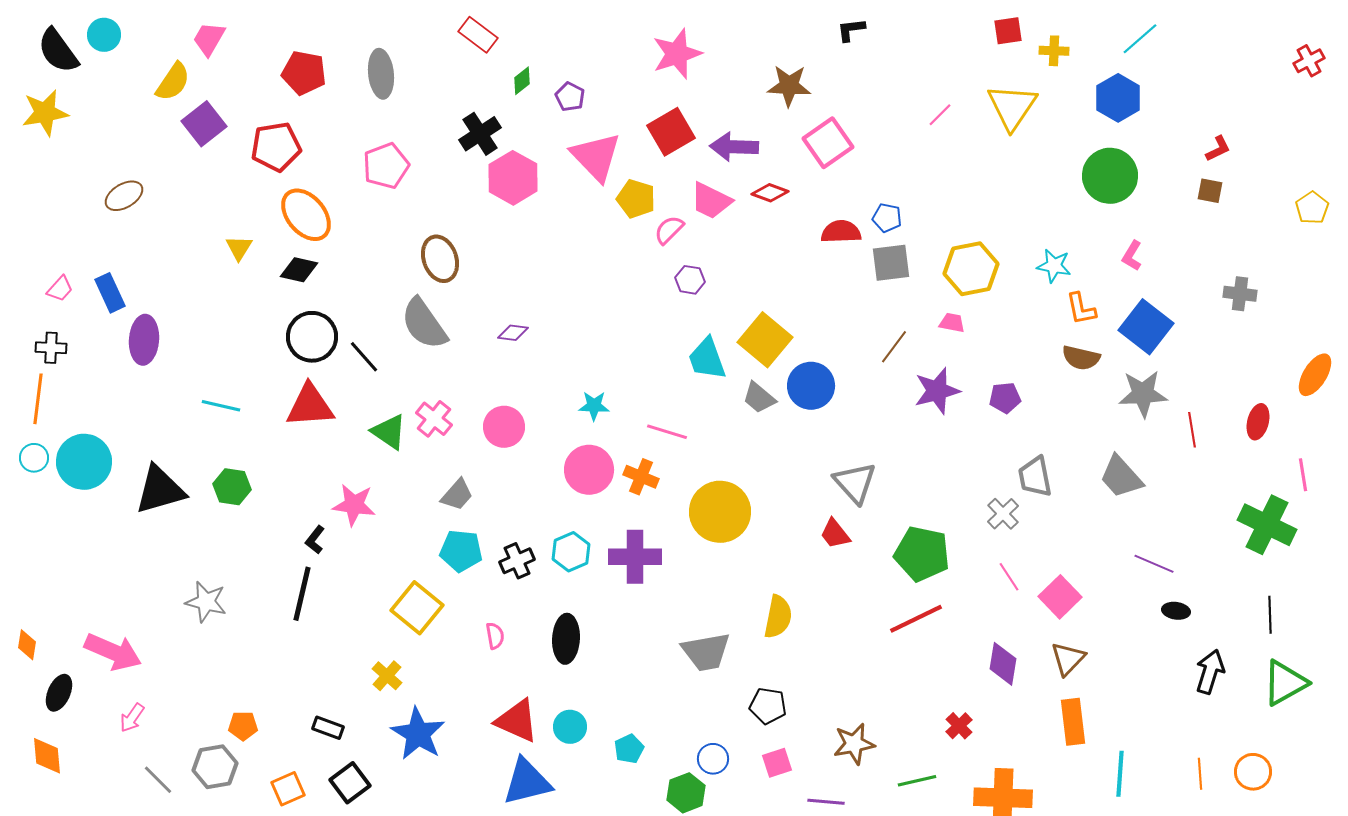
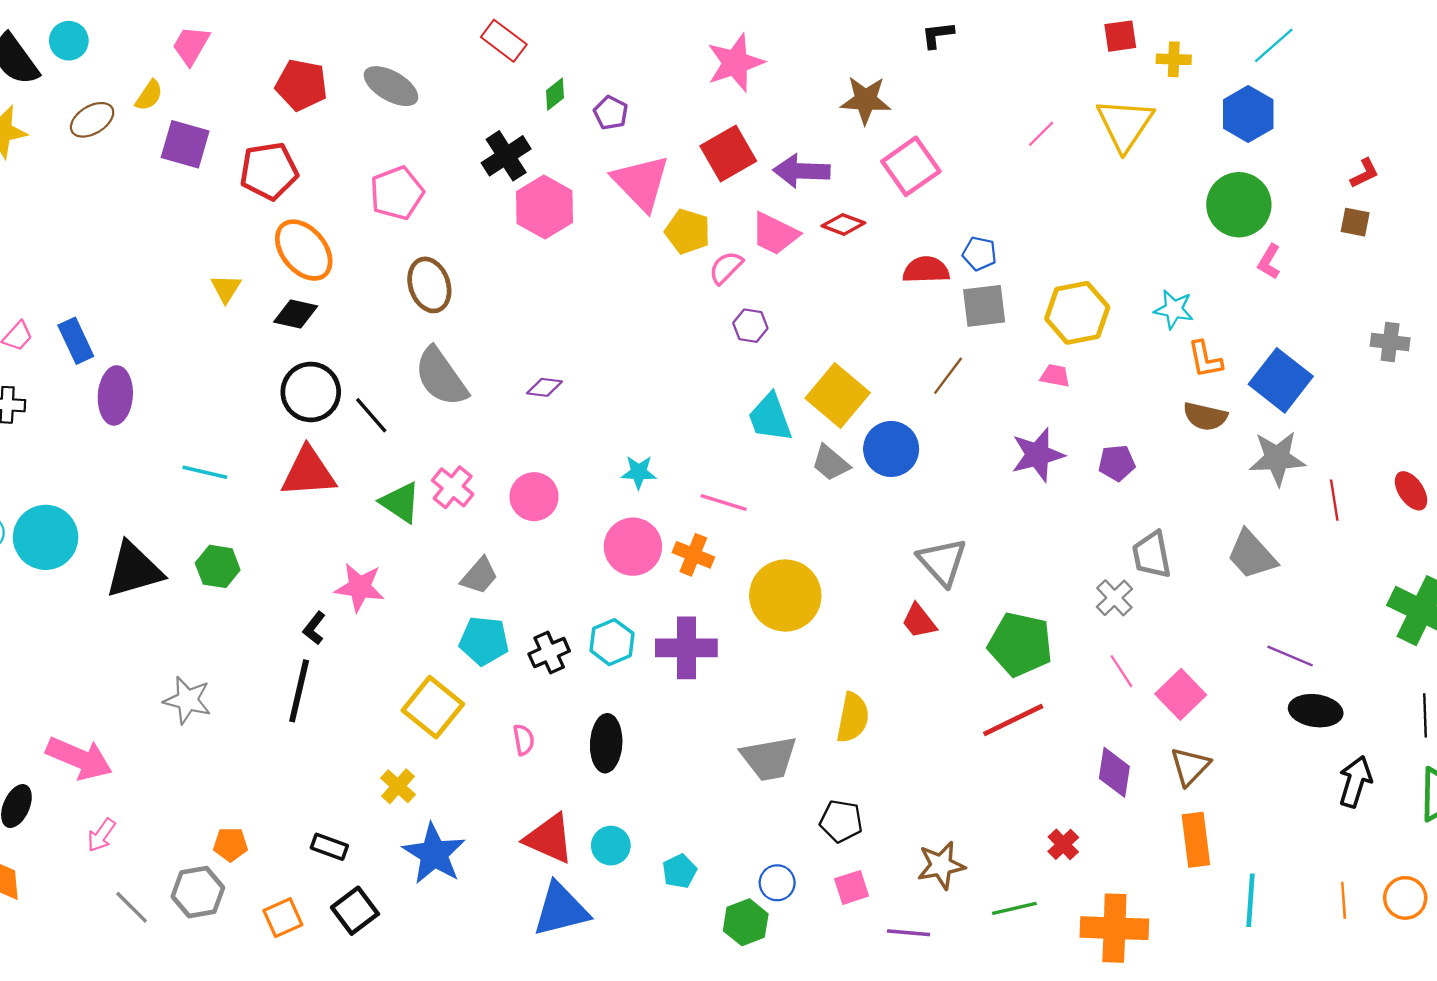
gray ellipse: (381, 74) -> (391, 86), turned -54
yellow semicircle: (173, 82) -> (149, 95), size x0.7
purple square: (204, 124) -> (185, 144), turned -36
brown ellipse: (124, 196) -> (92, 120), moved
pink L-shape: (1132, 256) -> (1269, 262), moved
brown ellipse: (440, 259) -> (429, 285), moved
brown line: (894, 347) -> (948, 376), moved
red ellipse: (1258, 422) -> (1411, 491), turned -48
black ellipse: (1176, 611) -> (1316, 711), size x1.6

